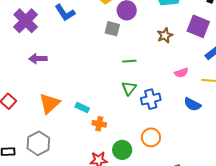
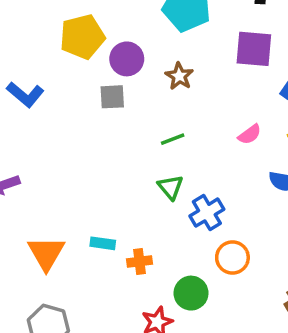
brown star: (165, 35) -> (179, 76), moved
green line: (129, 61) -> (173, 139), moved
blue cross: (151, 99) -> (207, 213), moved

